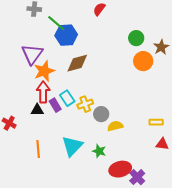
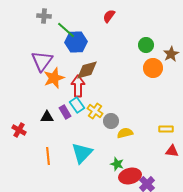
red arrow: (43, 92) -> (78, 86), moved
yellow cross: (85, 104) -> (95, 111), turned -35
green star: (99, 151) -> (117, 164), moved

